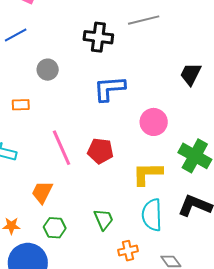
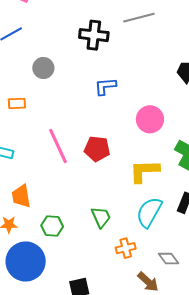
blue L-shape: (109, 89) -> (105, 86), size x0.7
orange trapezoid: (42, 192) -> (21, 196), moved, turned -35
cyan semicircle: (152, 215) -> (149, 212), turned 32

